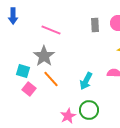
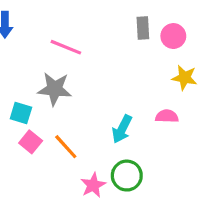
gray rectangle: (95, 25) -> (143, 28), moved
gray star: (44, 56) -> (55, 89), turned -30
orange line: (51, 79) -> (66, 147), moved

